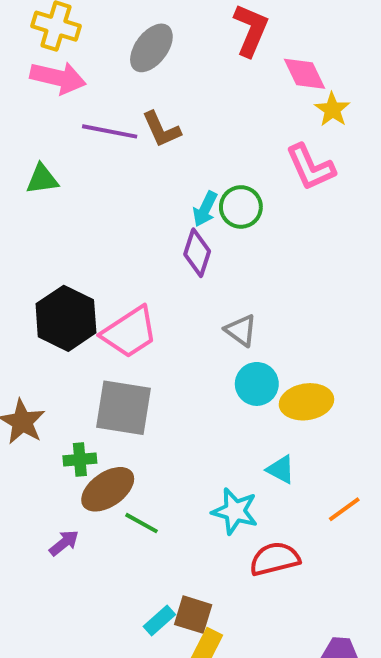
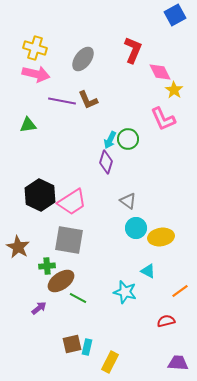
red semicircle: (275, 559) -> (166, 321), moved, size x0.7
brown square: (193, 615) -> (72, 344), moved, turned -30
cyan rectangle: (159, 620) -> (87, 347), turned -35

